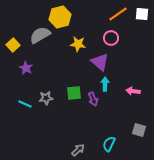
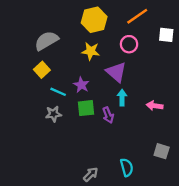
white square: (142, 14) -> (166, 35), moved
yellow hexagon: (60, 17) -> (94, 20), moved
yellow square: (13, 45) -> (42, 70), moved
purple star: (26, 68) -> (81, 85), moved
cyan line: (25, 104) -> (58, 92), moved
cyan semicircle: (109, 144) -> (127, 167), turned 140

